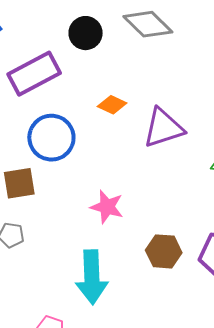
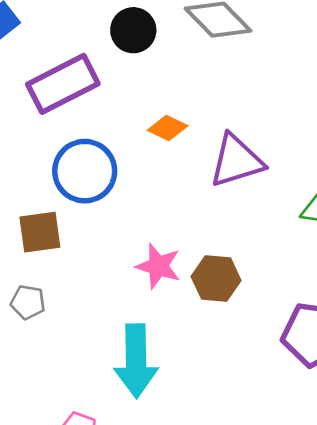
brown hexagon: (164, 251) -> (216, 278), moved

